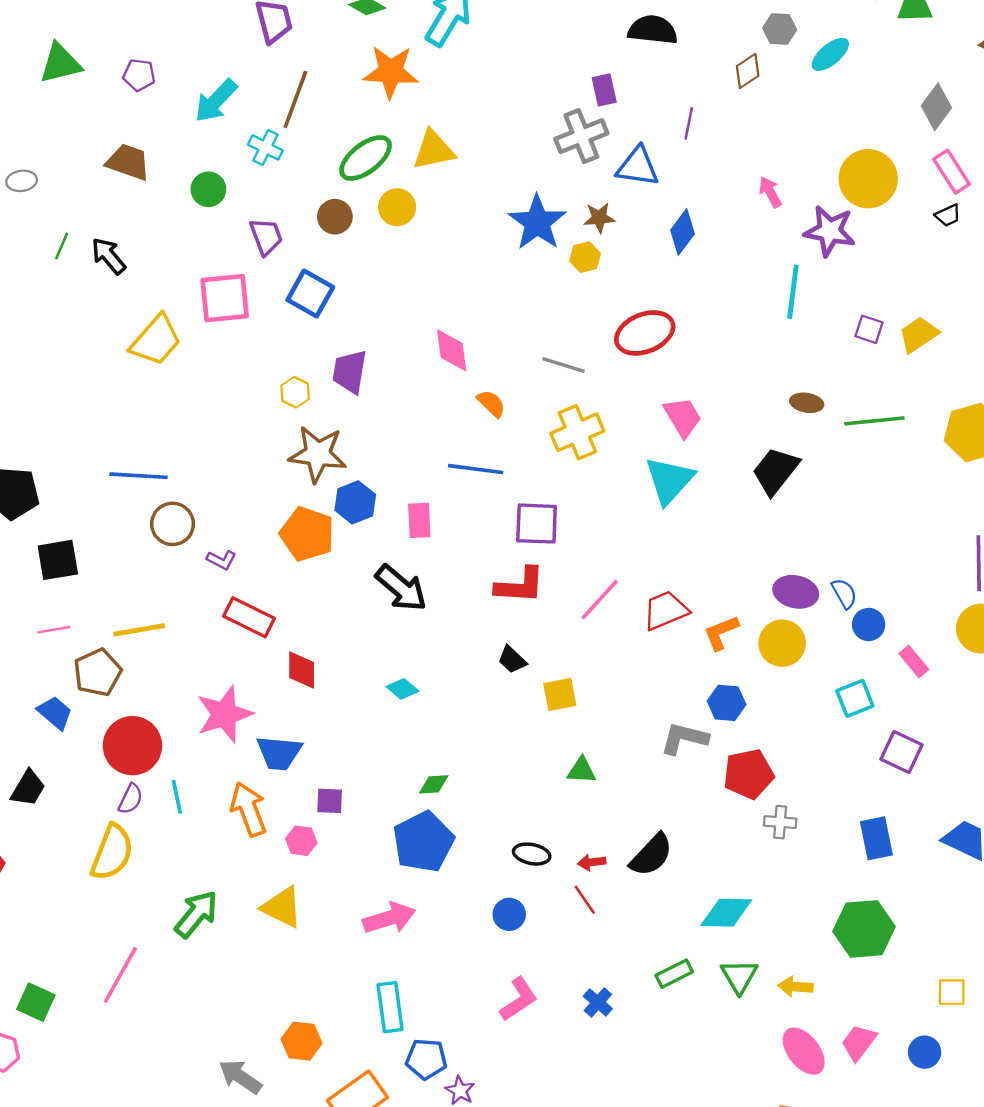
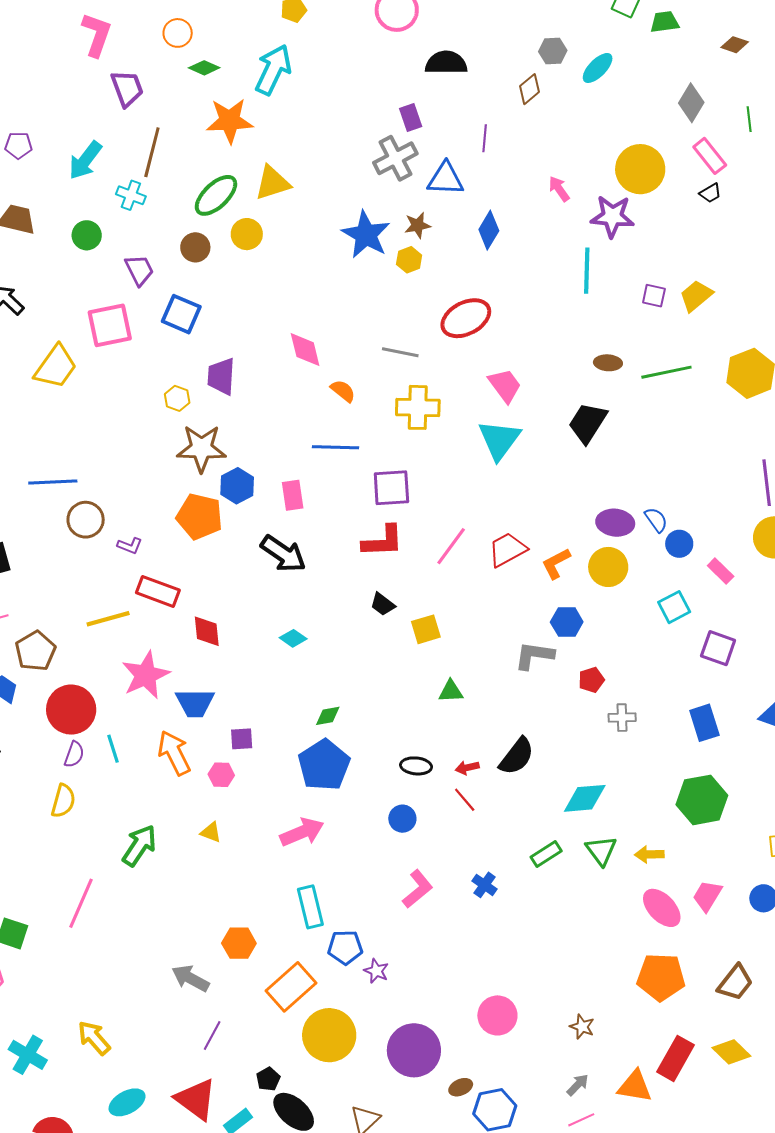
yellow cross: (577, 432) -> (418, 407), turned 30
yellow line: (139, 630) -> (108, 619), moved
red pentagon: (749, 774) -> (591, 680), size x0.6
yellow semicircle: (112, 852) -> (63, 801), size x0.7
yellow triangle: (282, 907) -> (211, 832), size x0.6

